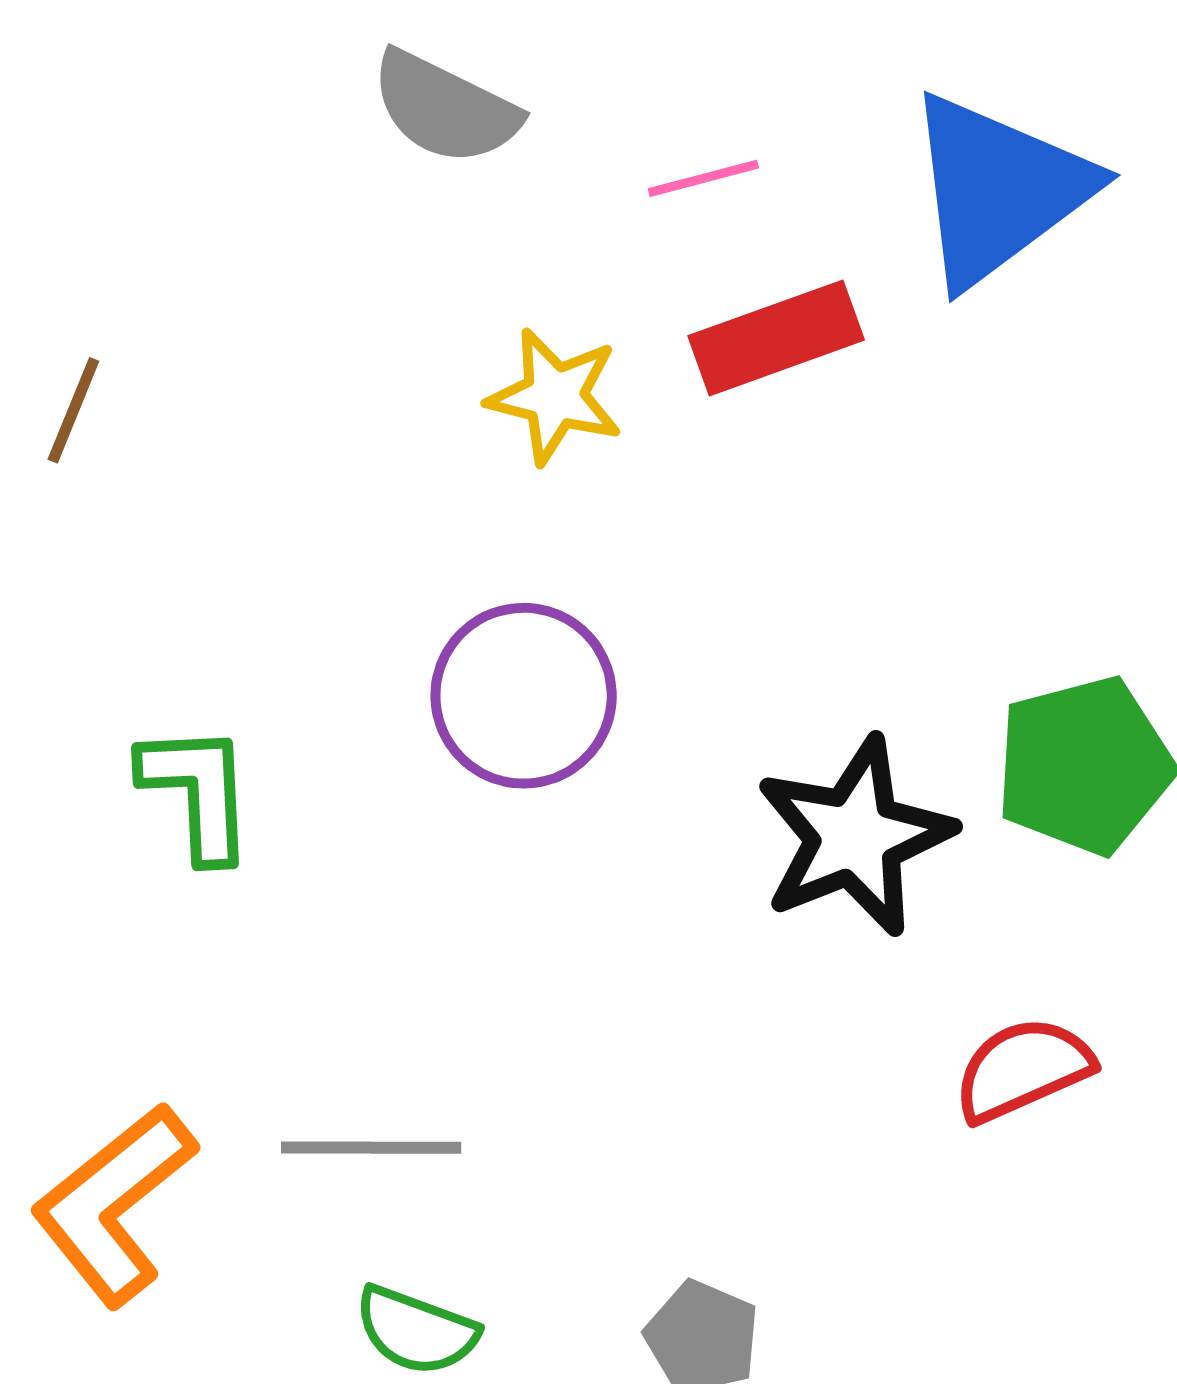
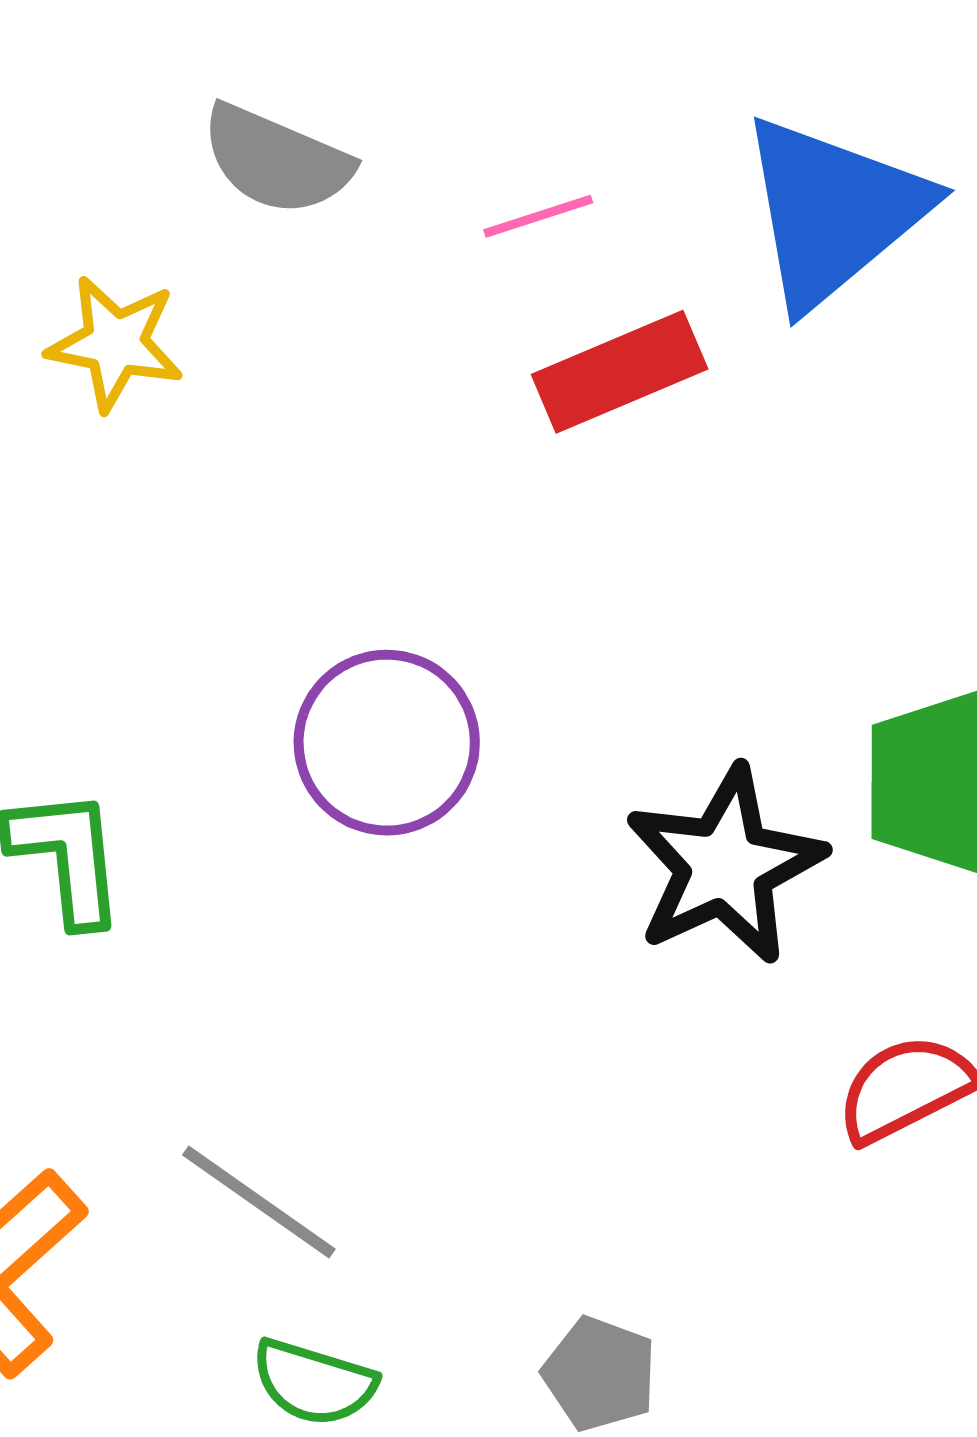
yellow star: (555, 396) -> (115, 343), moved
gray line: (371, 1148) -> (259, 1202), turned 38

